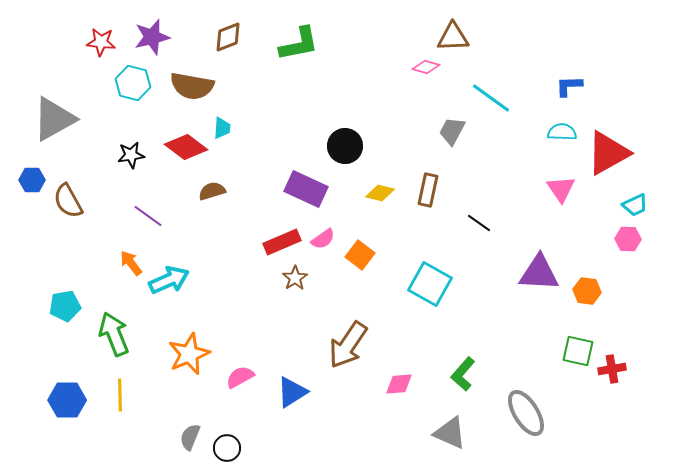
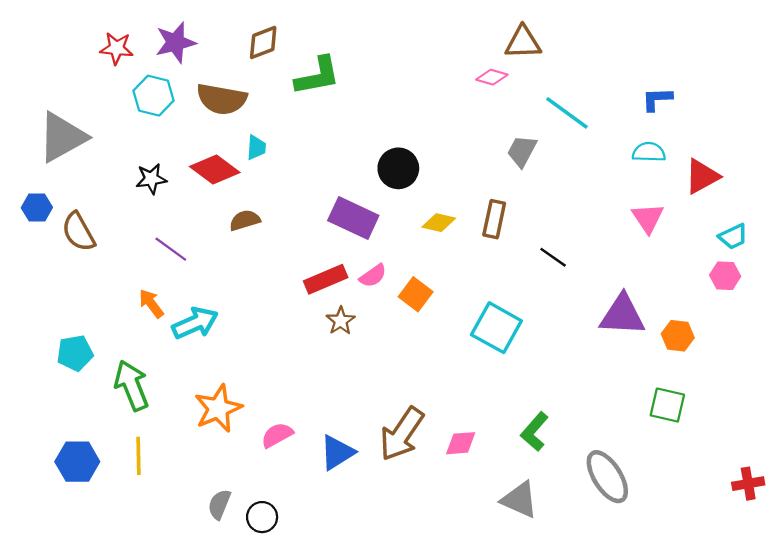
green L-shape: (299, 44) -> (317, 76), moved
red triangle: (608, 153) -> (702, 176), size x0.7
brown arrow: (348, 345) -> (402, 434), moved
red cross: (612, 369) -> (748, 484), moved

